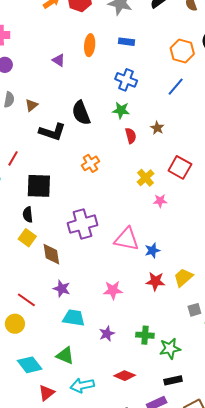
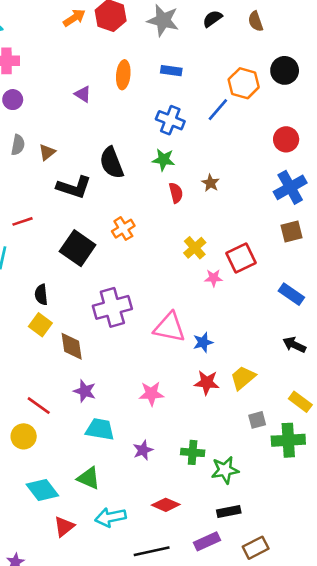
blue line: (176, 87) -> (218, 110), moved
red line: (13, 158) -> (23, 221), turned 42
red square: (180, 167) -> (241, 258), moved, turned 35
black square: (39, 186) -> (78, 248), moved, turned 32

